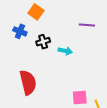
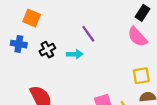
purple line: (87, 25) -> (88, 34), moved, turned 63

